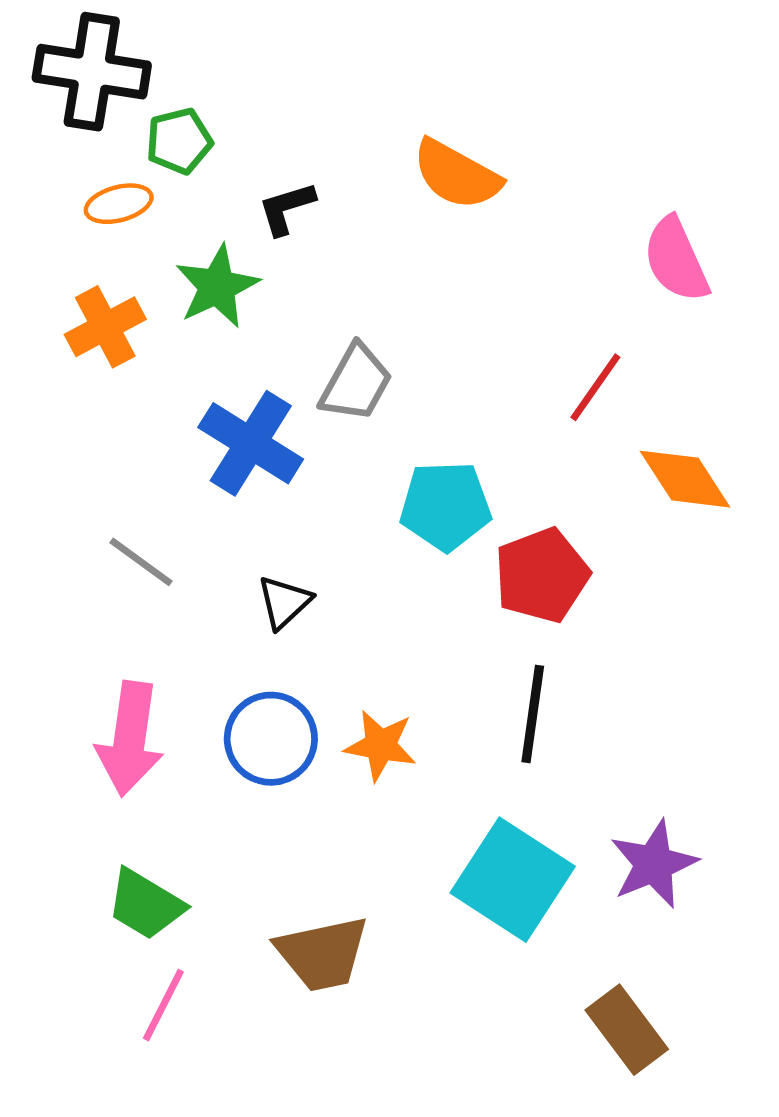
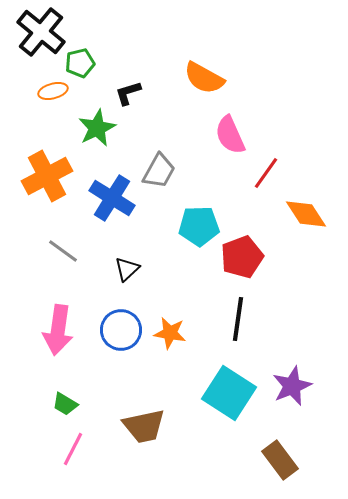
black cross: (92, 72) -> (41, 32), turned 30
pink semicircle: (676, 260) -> (230, 135), moved
orange cross: (105, 327) -> (47, 176), moved, size x1.4
green trapezoid: (146, 904) -> (65, 404), size x0.7

